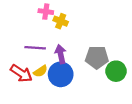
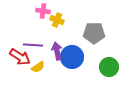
gray pentagon: (97, 57) -> (94, 33), moved
red arrow: (21, 73) -> (20, 57), moved
blue circle: (61, 74) -> (72, 57), moved

